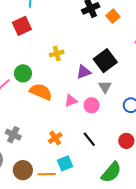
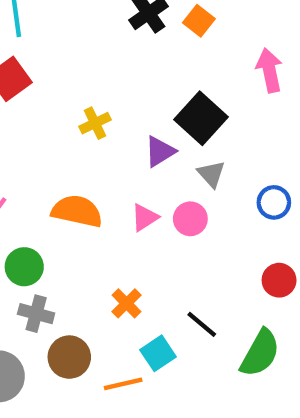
green circle: (23, 73) -> (24, 267), moved
black line: (89, 139) -> (202, 324), moved
brown circle: (23, 170) -> (69, 357), moved

